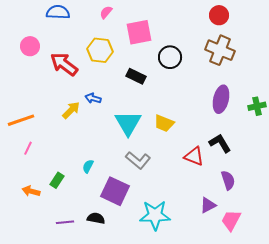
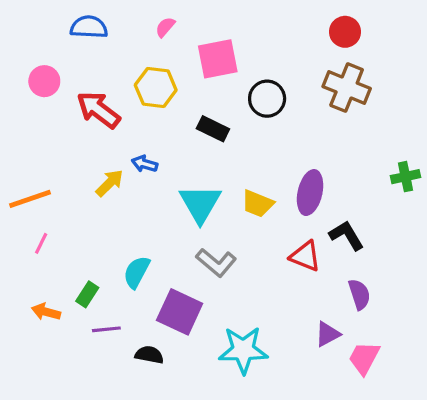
purple ellipse: (221, 99) -> (310, 193), moved
cyan semicircle: (88, 166) -> (137, 272), size x1.5
purple line: (65, 222) -> (106, 329), moved

